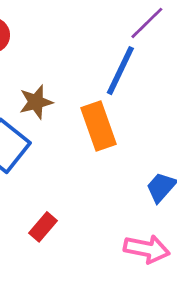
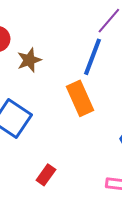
brown star: (36, 102) -> (29, 60), moved

